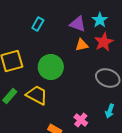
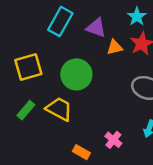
cyan rectangle: (38, 24) -> (60, 21), size x1.6
purple triangle: (78, 24) -> (96, 28), moved

